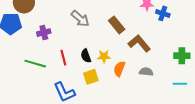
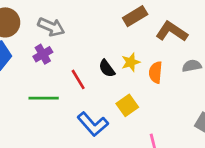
gray arrow: (80, 19) -> (51, 27), moved
brown rectangle: (117, 25) -> (135, 16), turned -66
yellow square: (91, 77) -> (127, 105), moved

